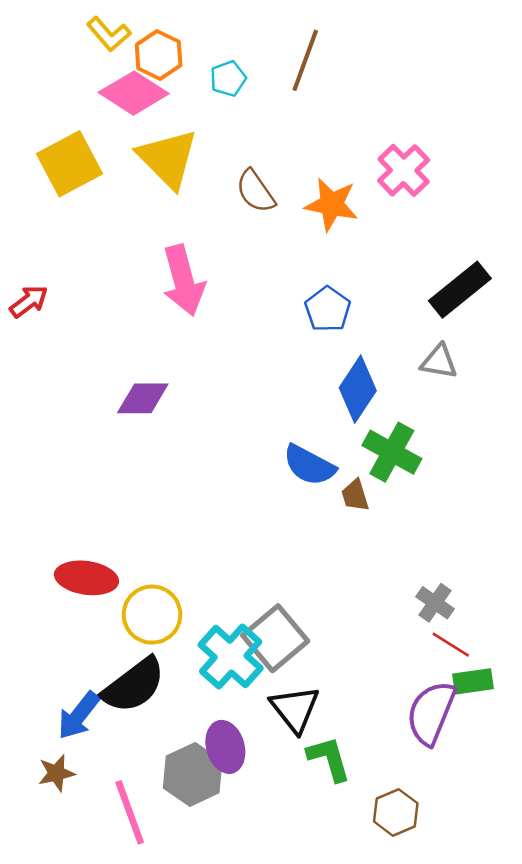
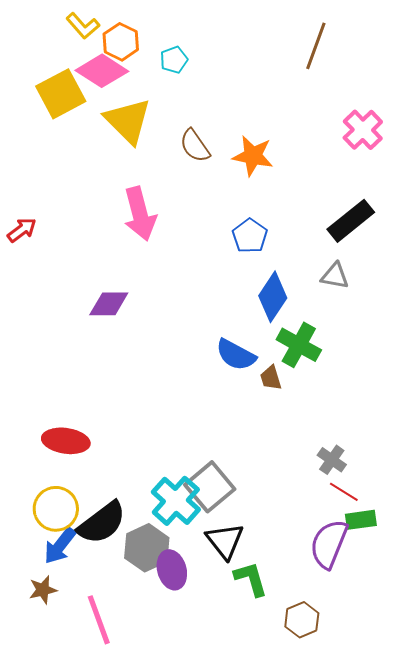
brown line: (305, 60) -> (316, 46), moved
yellow square: (69, 164) -> (61, 94), moved
pink cross: (404, 170) -> (363, 130), moved
yellow circle: (152, 615) -> (56, 509), moved
gray hexagon: (193, 774) -> (147, 548), moved

